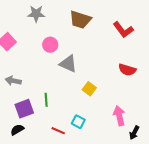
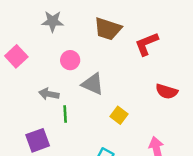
red L-shape: (123, 30) -> (147, 44), moved, turned 105
gray arrow: (13, 81) -> (49, 94), moved
green line: (46, 100) -> (65, 114), moved

